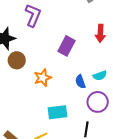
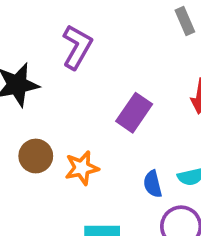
brown circle: (17, 60) -> (36, 156), moved

